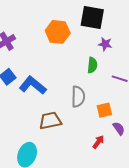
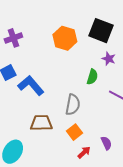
orange square: (104, 110) -> (74, 132), moved, turned -35

